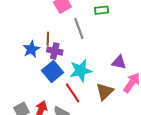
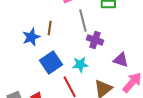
purple cross: (55, 51) -> (95, 40), moved
cyan star: (81, 71) -> (80, 65), size x0.7

